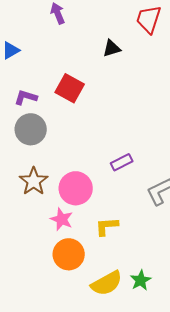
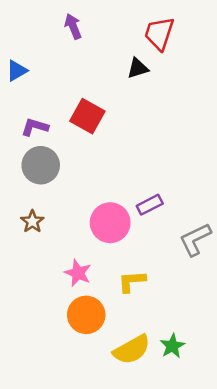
red trapezoid: (149, 19) -> (159, 34), moved
brown star: (34, 181) -> (32, 221), moved, size x0.7
pink circle: (76, 188) -> (110, 223), moved

